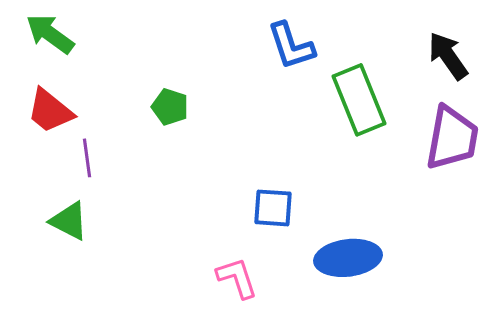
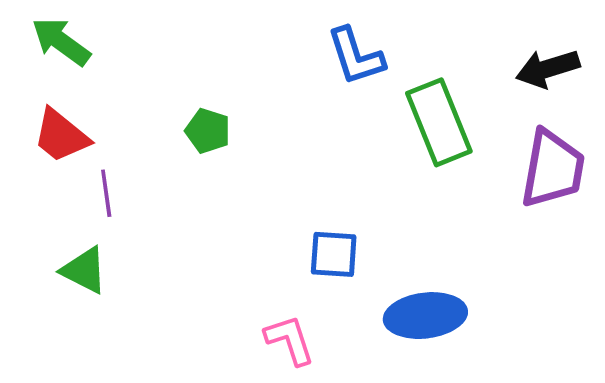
black arrow: (448, 56) -> (548, 68), turned -72

